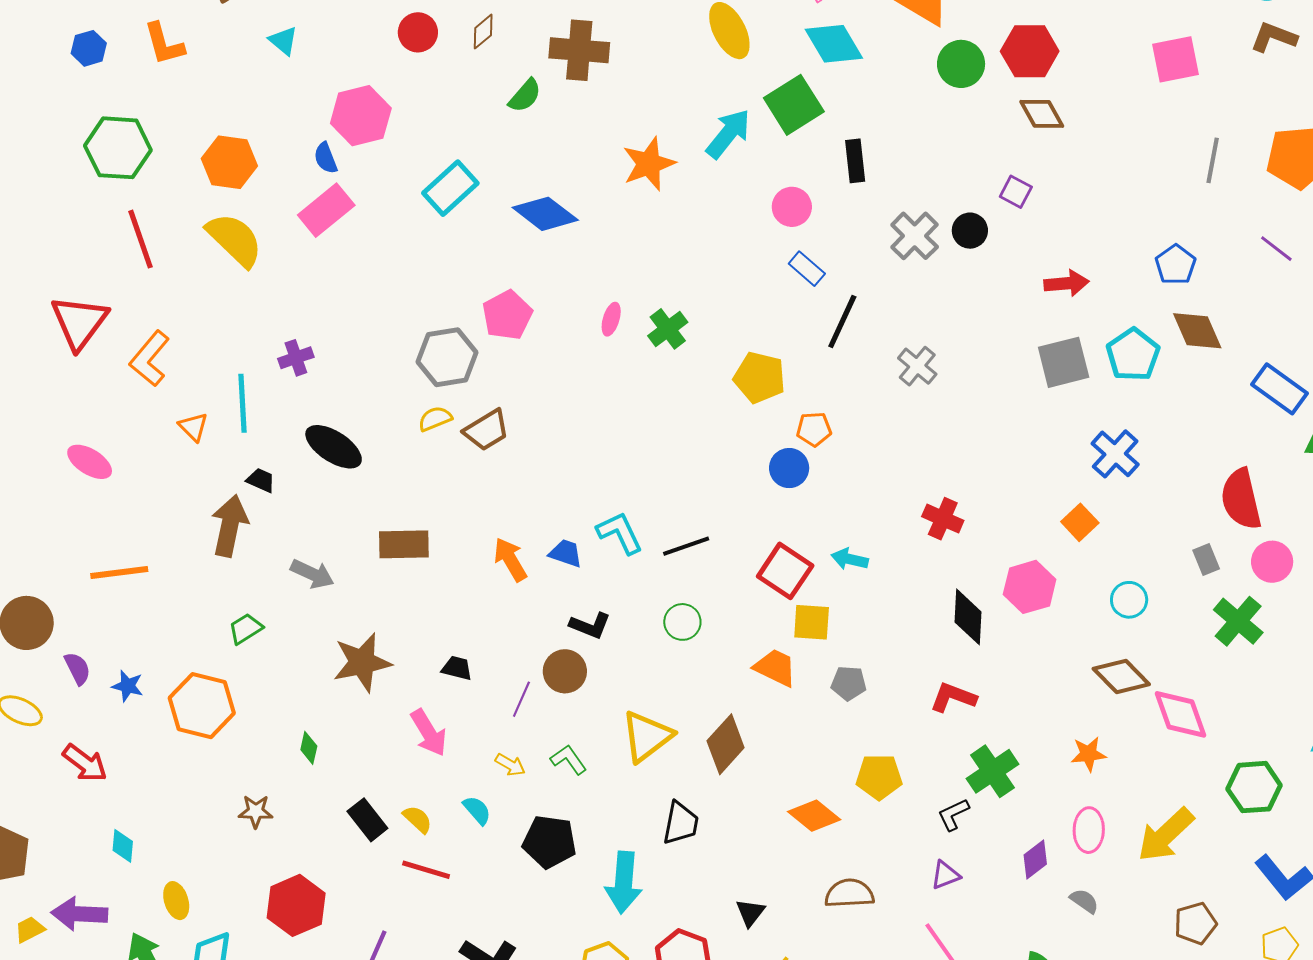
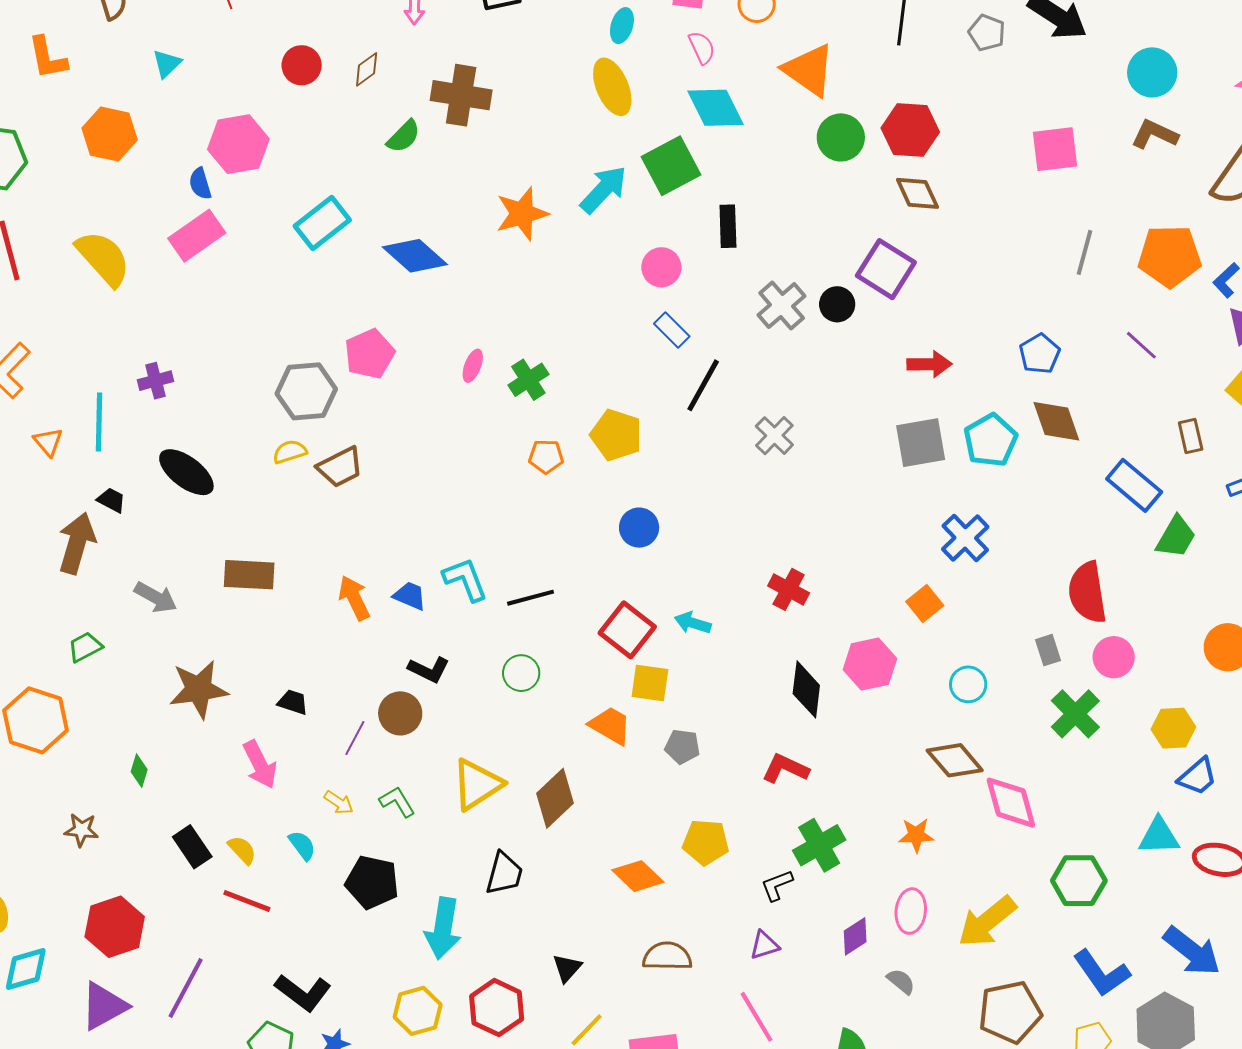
cyan triangle: (283, 41) -> (167, 64), turned 32
orange hexagon: (229, 162) -> (110, 134), moved
purple square: (1016, 192) -> (886, 269), size x1.8
orange pentagon: (814, 429) -> (546, 456), moved
brown pentagon: (1195, 923) -> (1010, 1012), size x1.5

